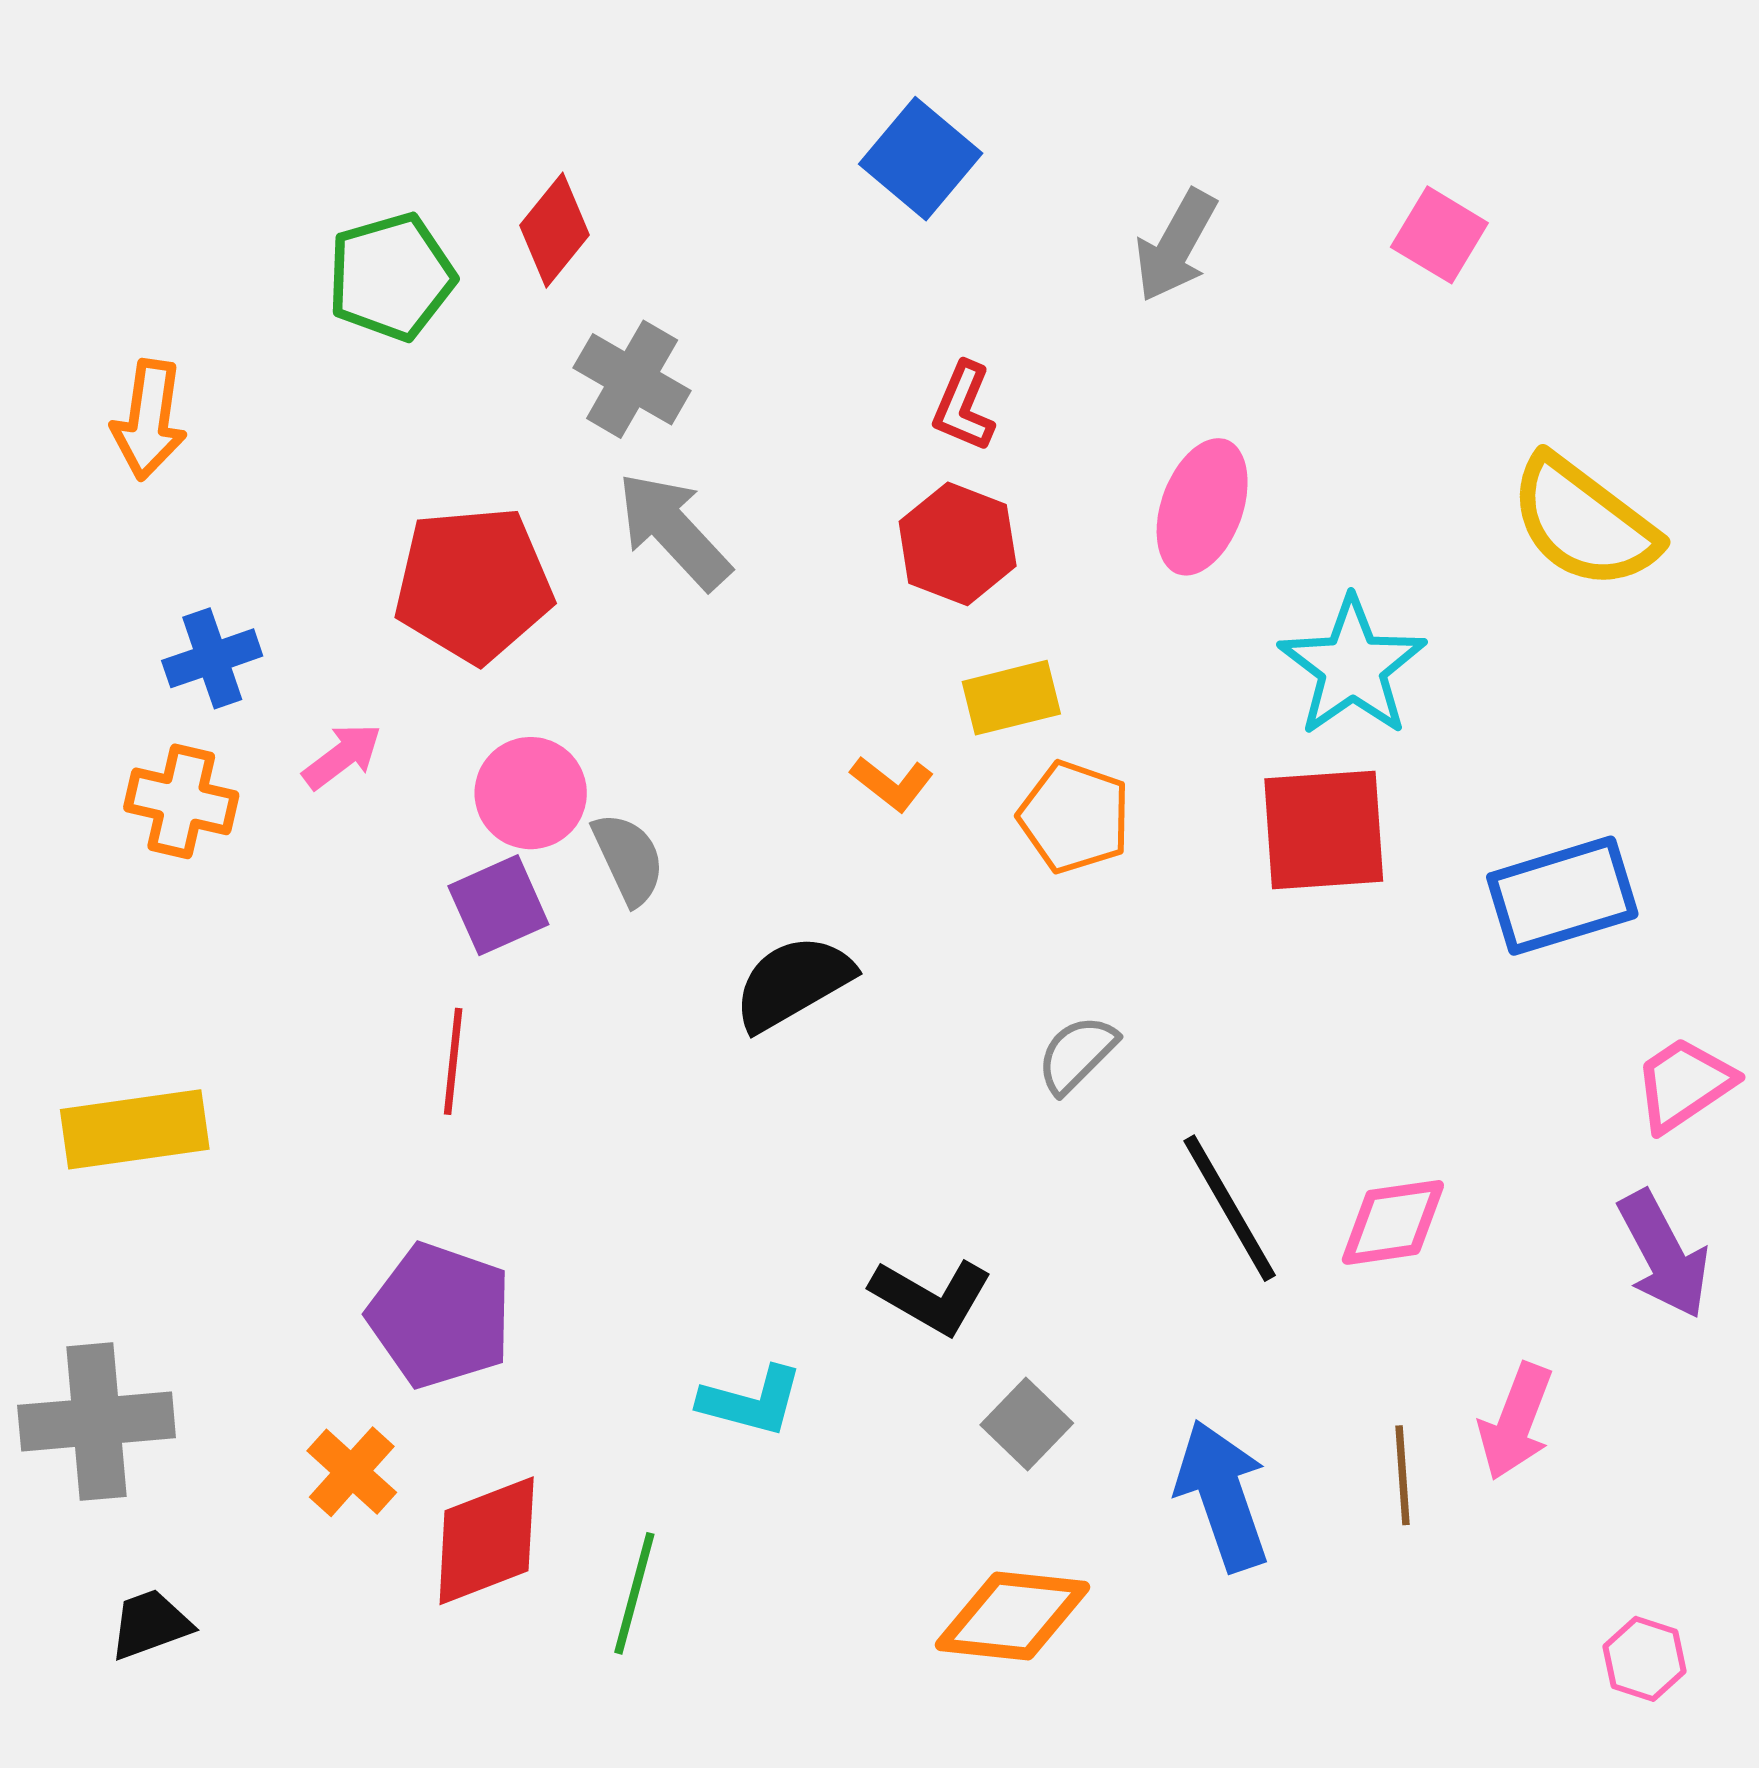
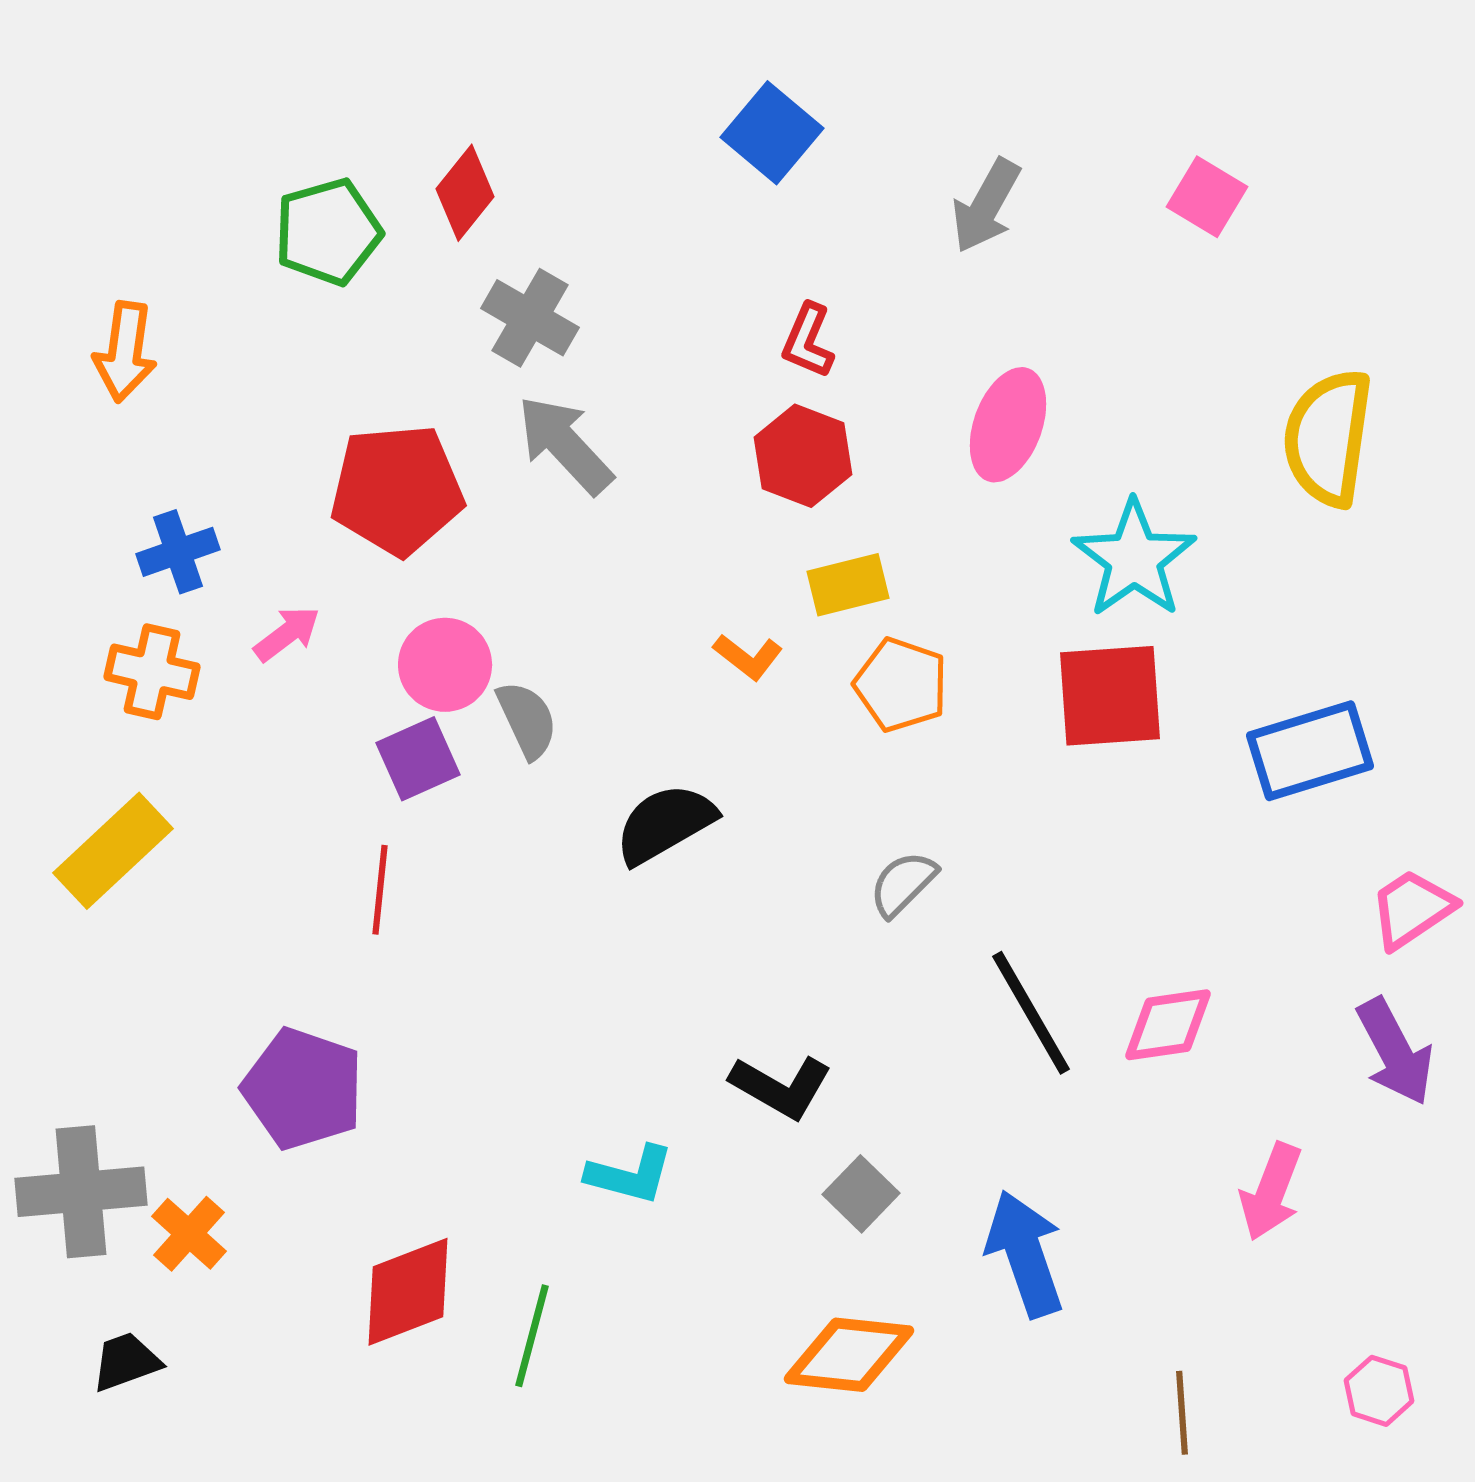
yellow semicircle: (1584, 522) -> (1328, 438), turned 61
yellow rectangle: (135, 1129) -> (113, 851), moved, turned -35
purple pentagon: (440, 1315) -> (303, 1089), moved
orange cross: (352, 1472) -> (189, 1234), moved
brown line: (1402, 1475) -> (1182, 1413), moved

